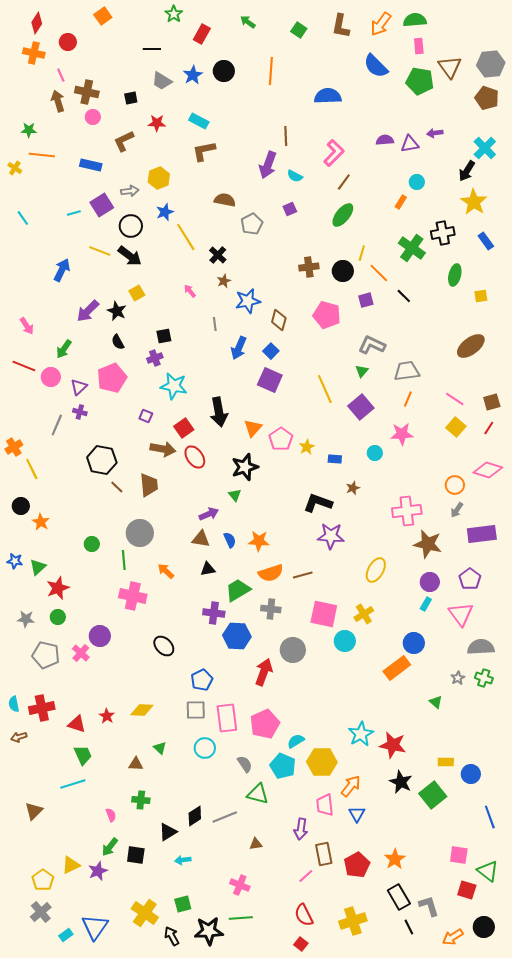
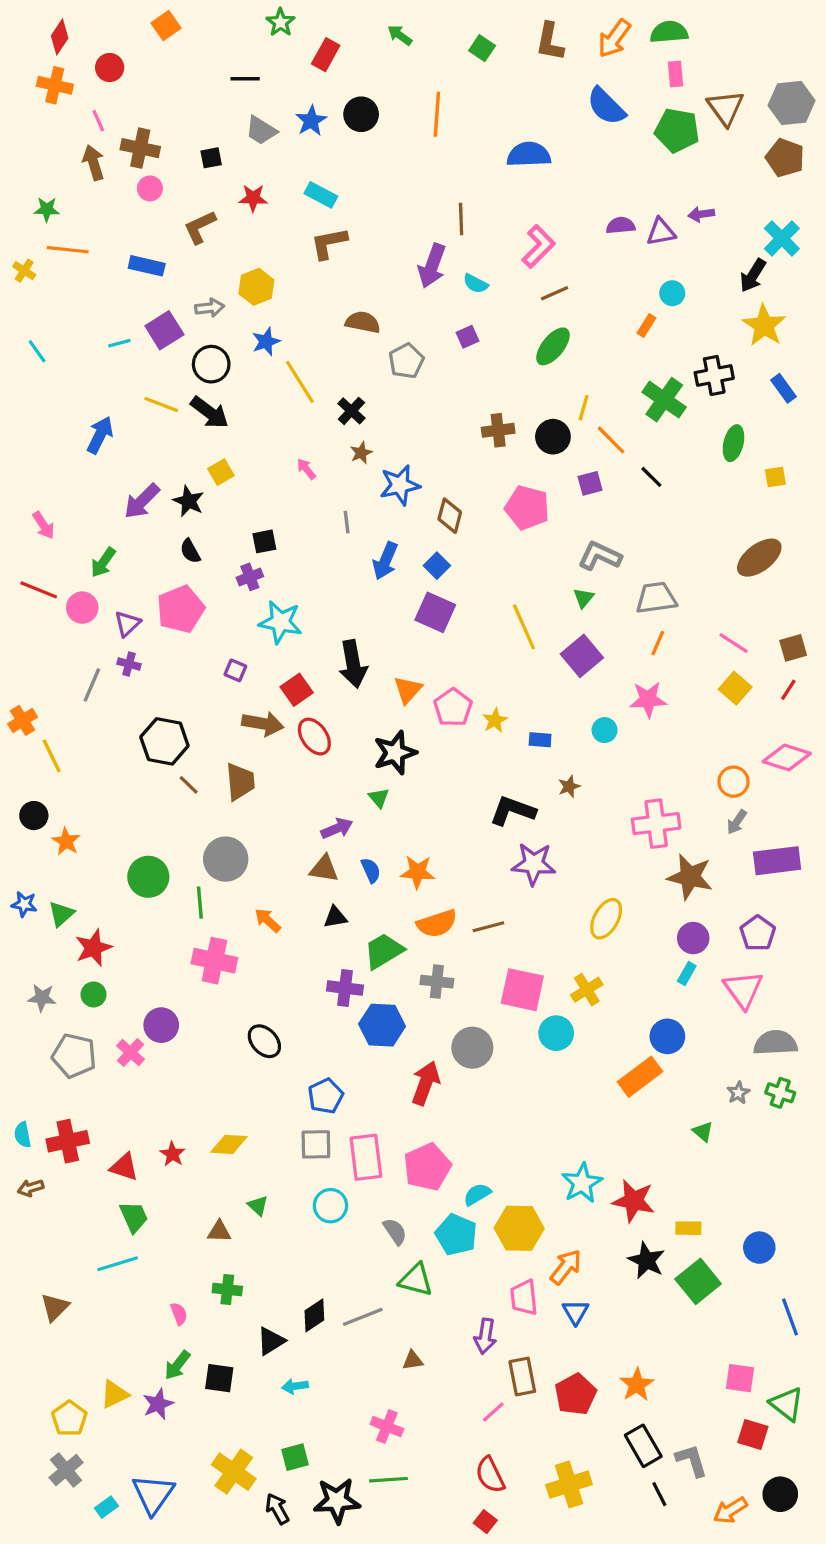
brown line: (344, 182) -> (555, 293), turned 30
green circle: (92, 544) -> (148, 877), size x1.6
yellow rectangle: (446, 762) -> (688, 1228), moved

